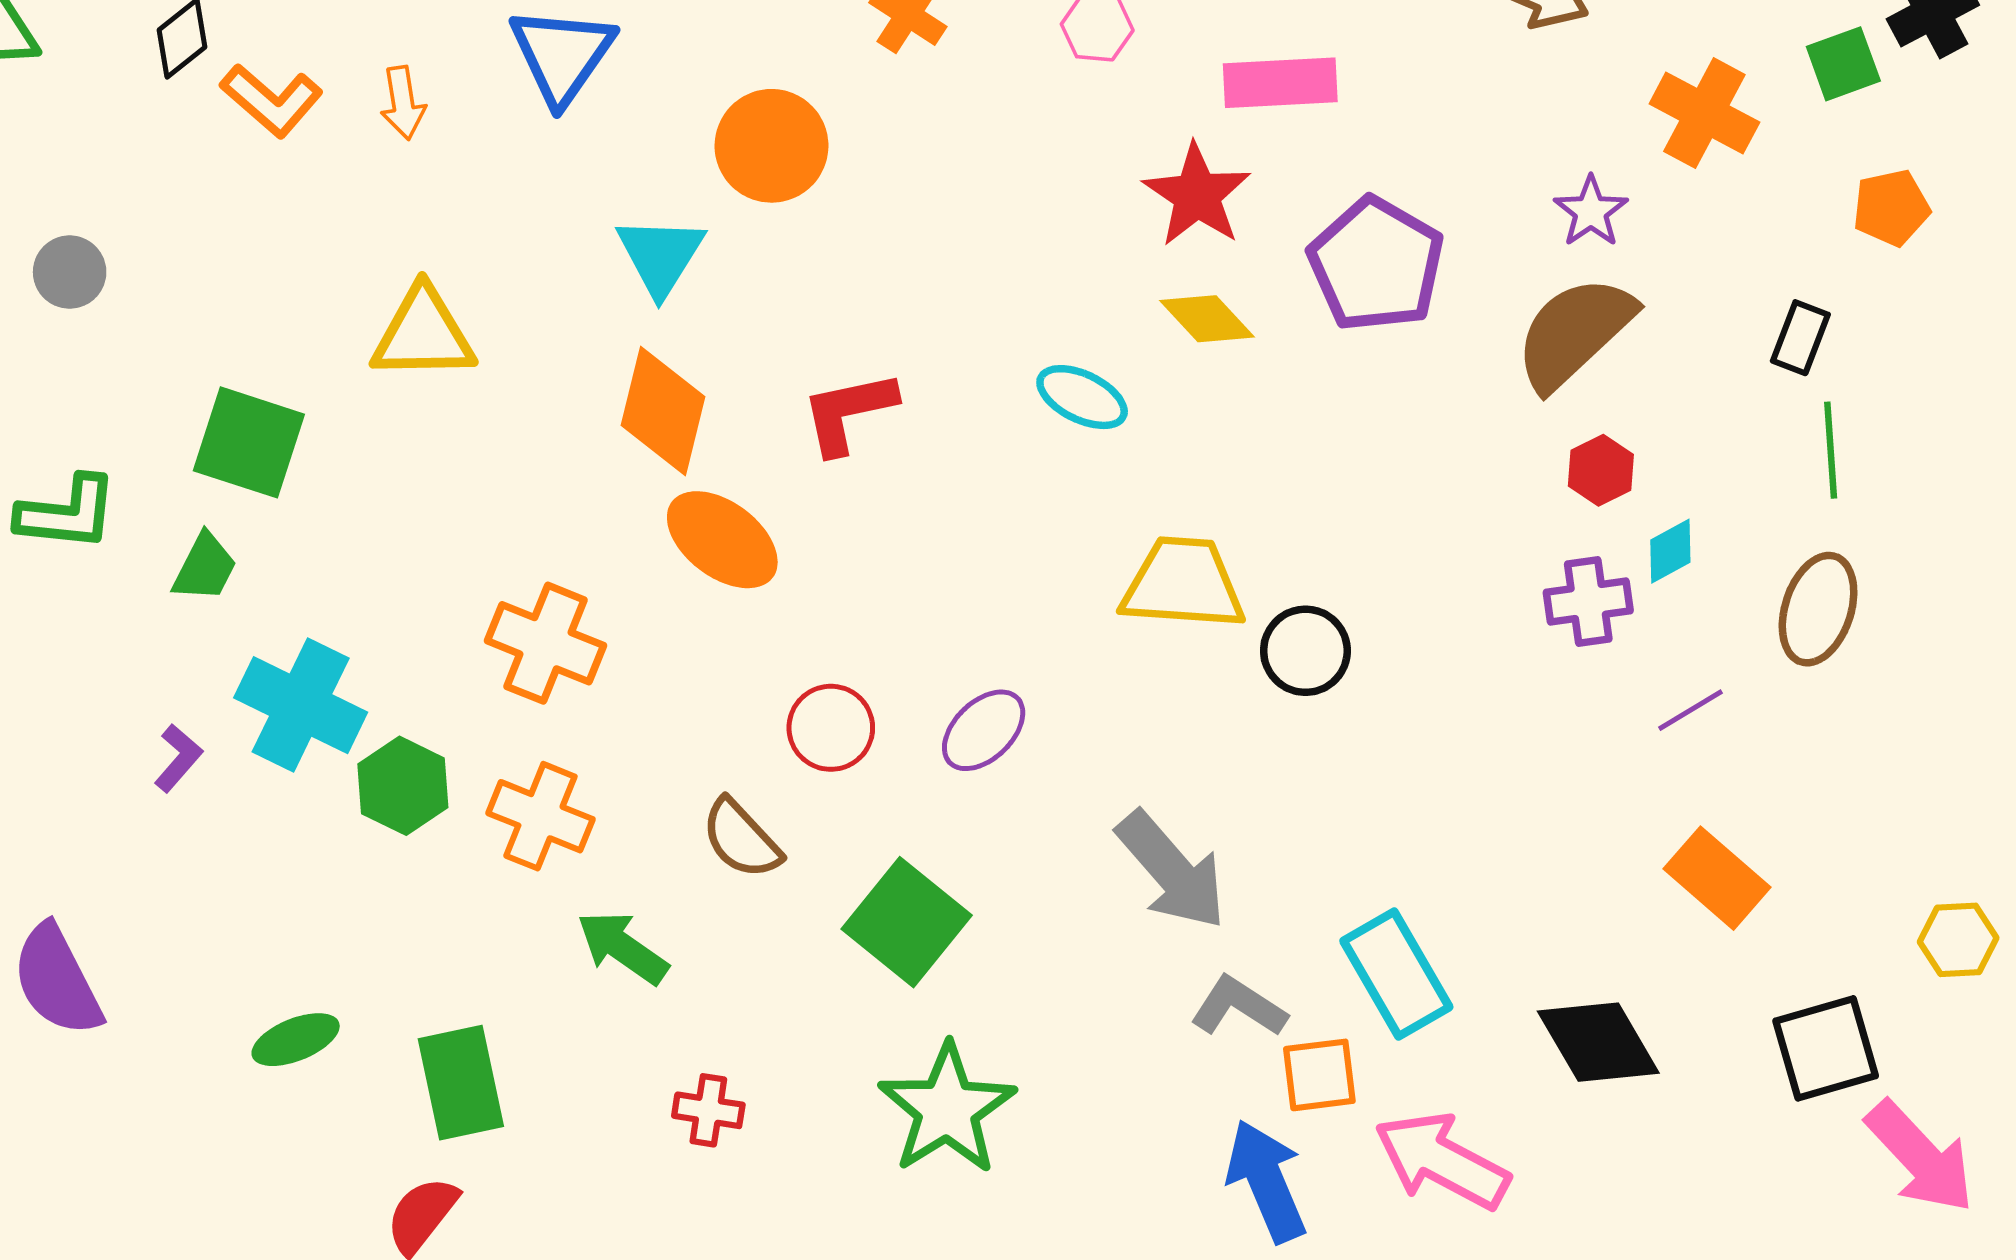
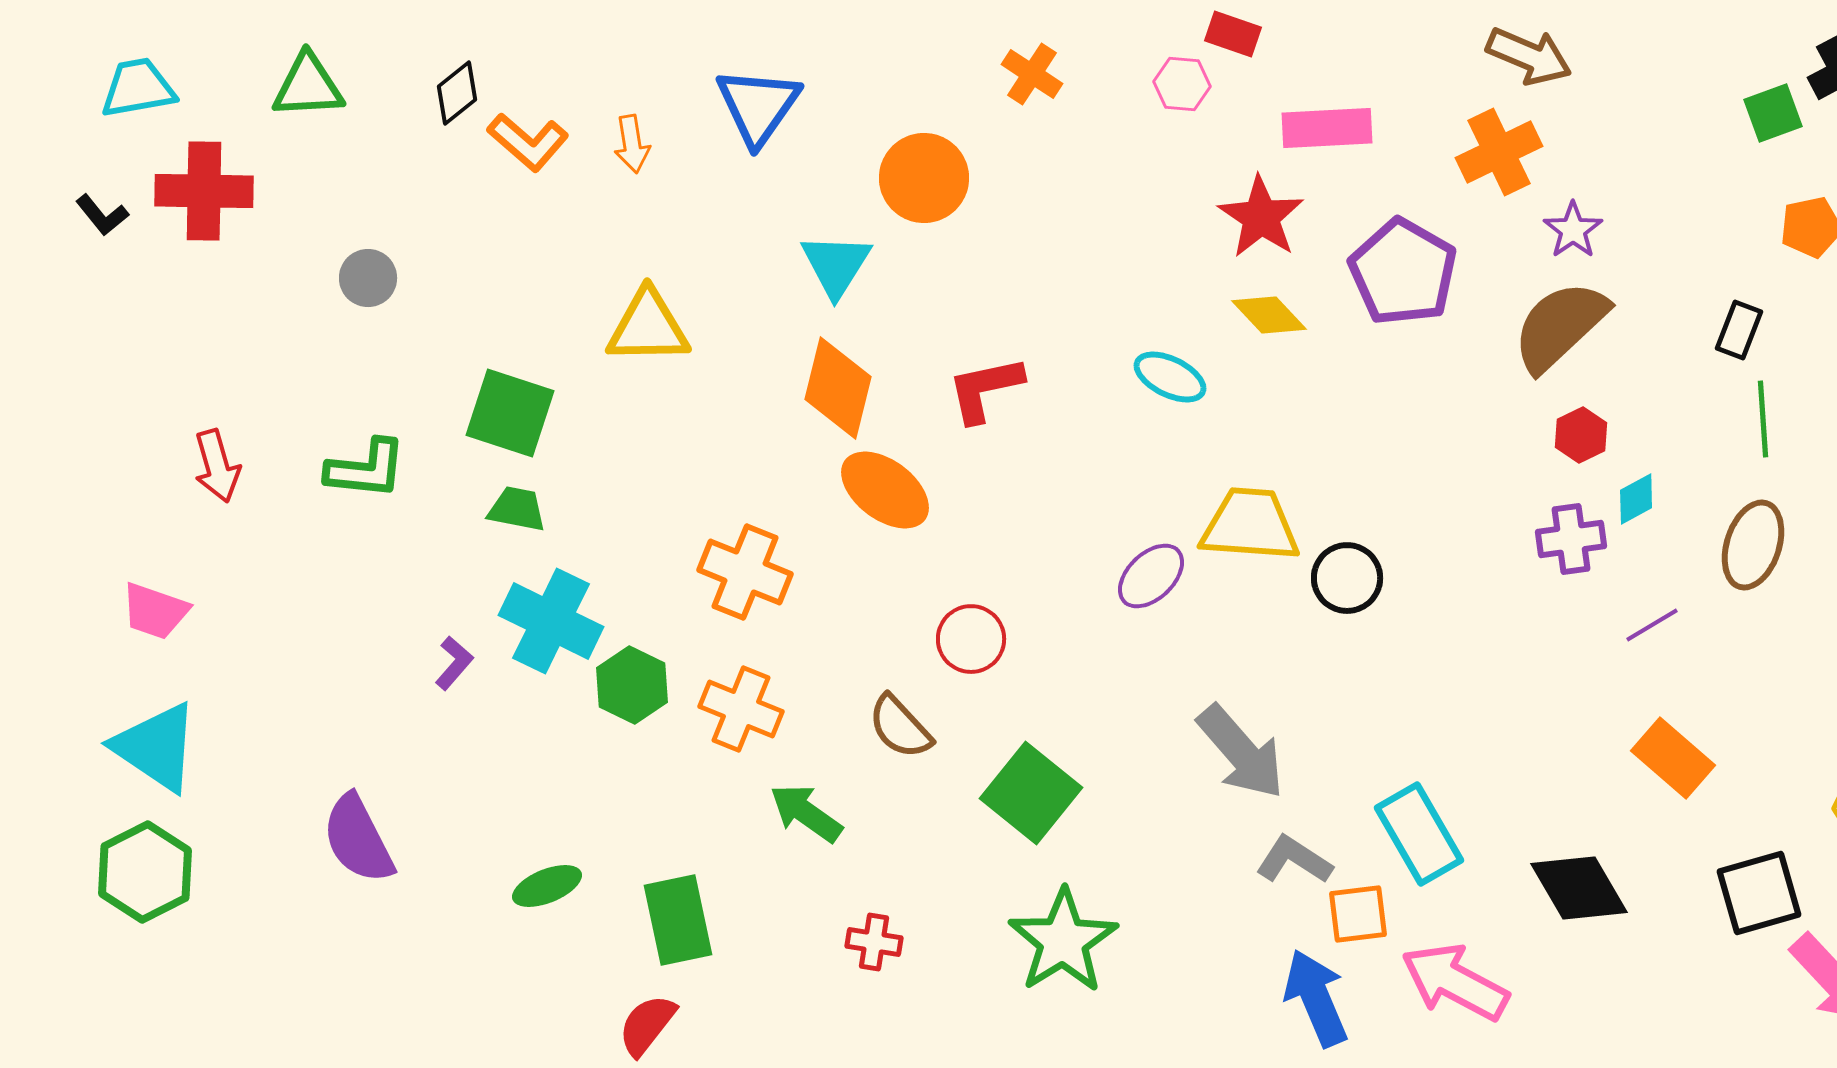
orange cross: (1704, 113) -> (1499, 152), moved, turned 36
green trapezoid: (205, 567) -> (517, 509), moved, turned -106
purple ellipse: (984, 730) -> (1151, 576), moved

